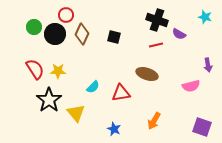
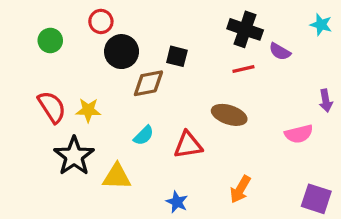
black circle: (55, 34) -> (122, 52), moved
brown diamond: (82, 34) -> (148, 83), moved, turned 55
yellow triangle: (76, 113) -> (117, 177), turned -48

